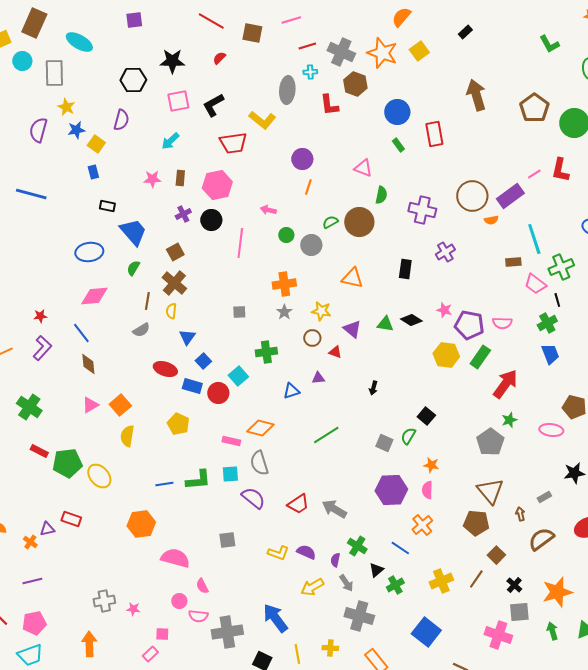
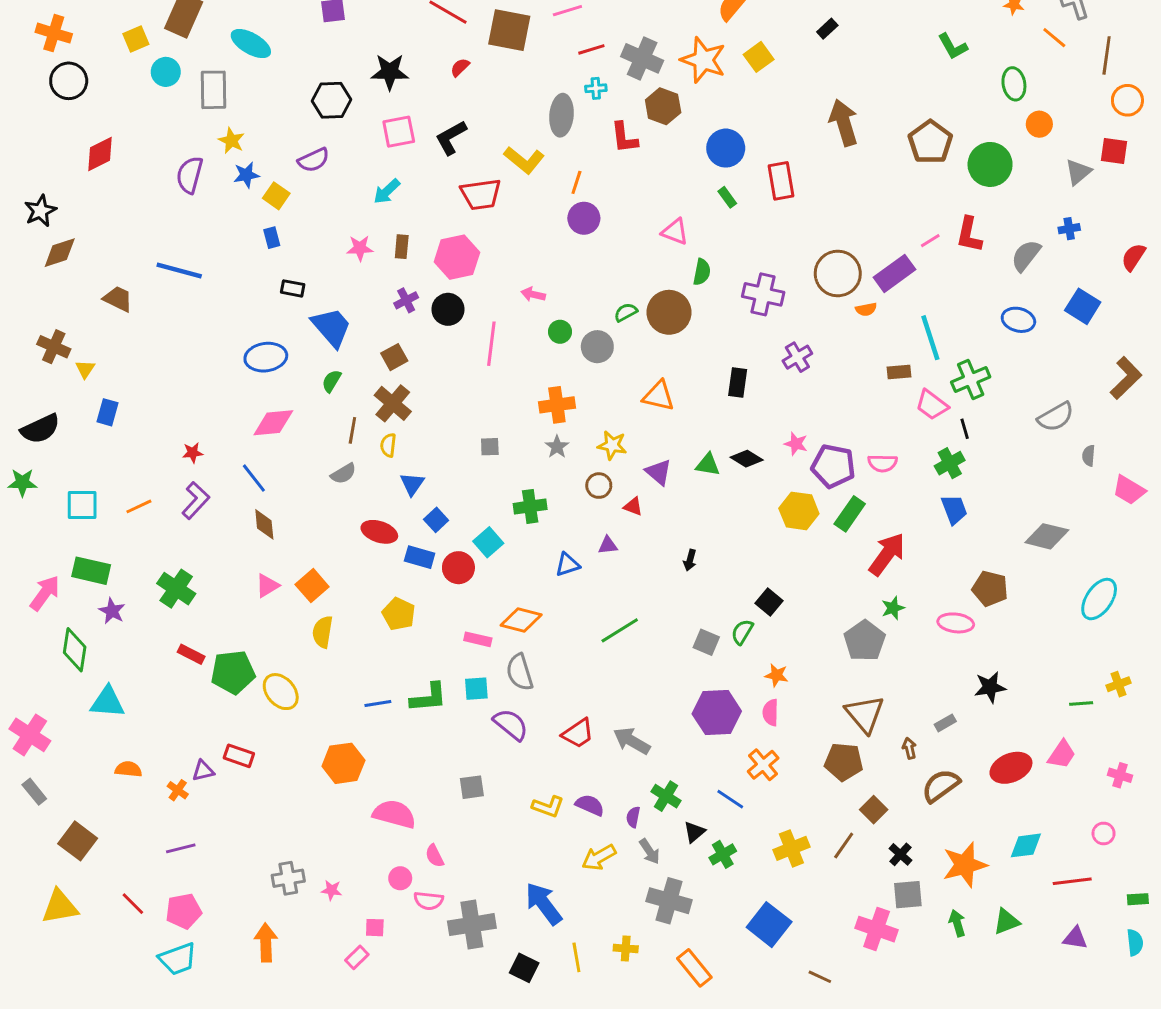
brown square: (252, 33) -> (509, 30), size x1.4
purple semicircle: (121, 120) -> (314, 160), turned 50
orange line: (308, 187) -> (576, 182), moved

